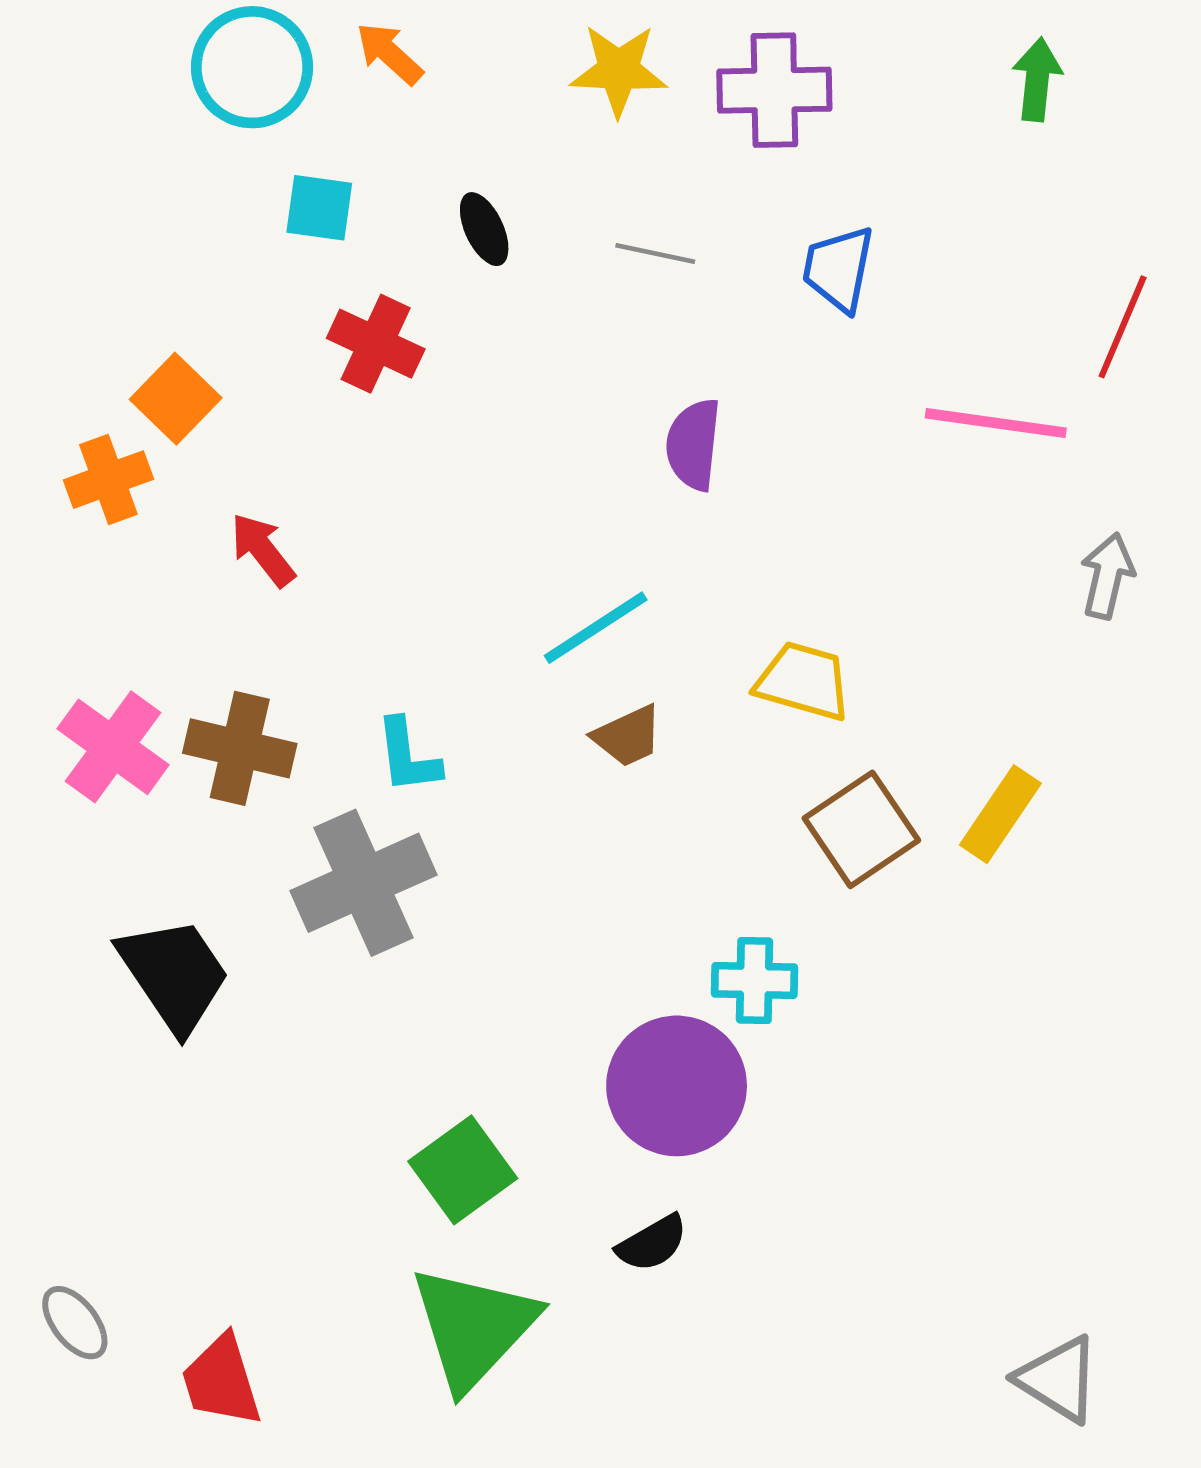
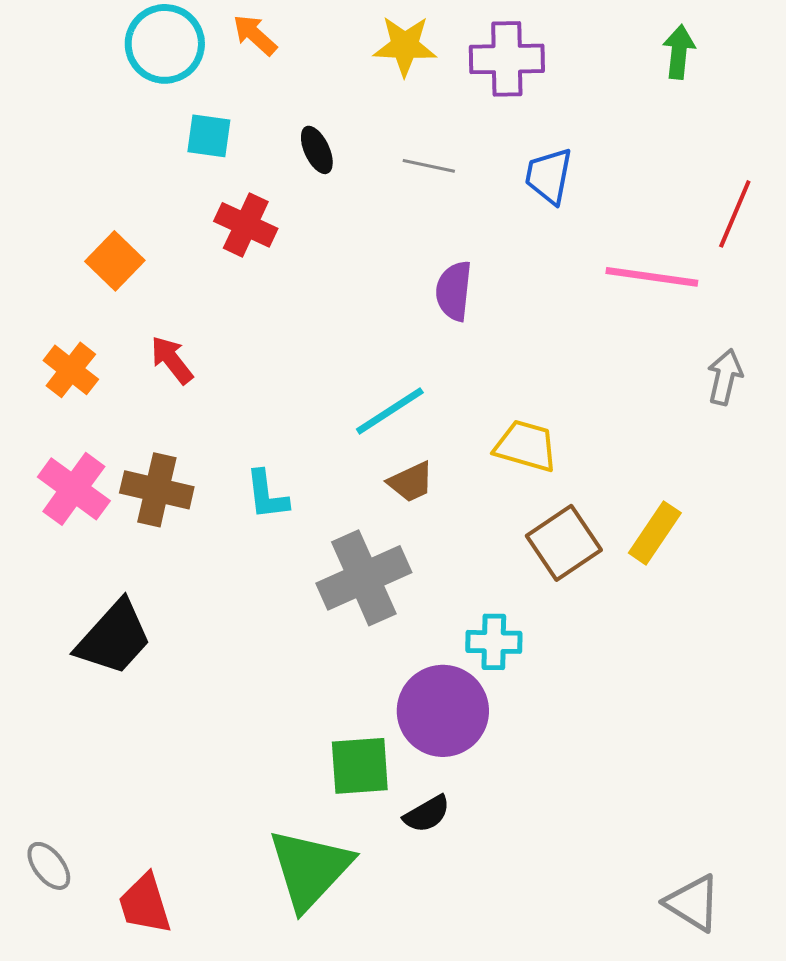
orange cross: (108, 480) -> (71, 370), moved, turned -32
gray cross: (363, 883) -> (364, 578), moved
black trapezoid: (174, 974) -> (114, 638), turned 76
green square: (463, 1170) -> (360, 766), moved, turned 32

